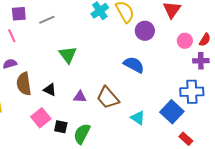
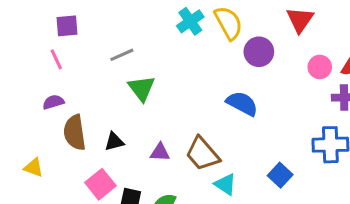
gray line: (47, 20) -> (122, 55), moved
black triangle: (50, 90) -> (114, 142), turned -40
blue square: (172, 112) -> (280, 175), moved, size x0.7
cyan triangle: (138, 118) -> (225, 184), moved

